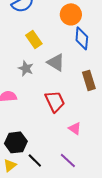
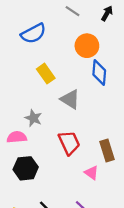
gray star: (26, 68) -> (33, 118), moved
brown rectangle: (89, 80) -> (107, 150), moved
black hexagon: (16, 142) -> (26, 168), moved

